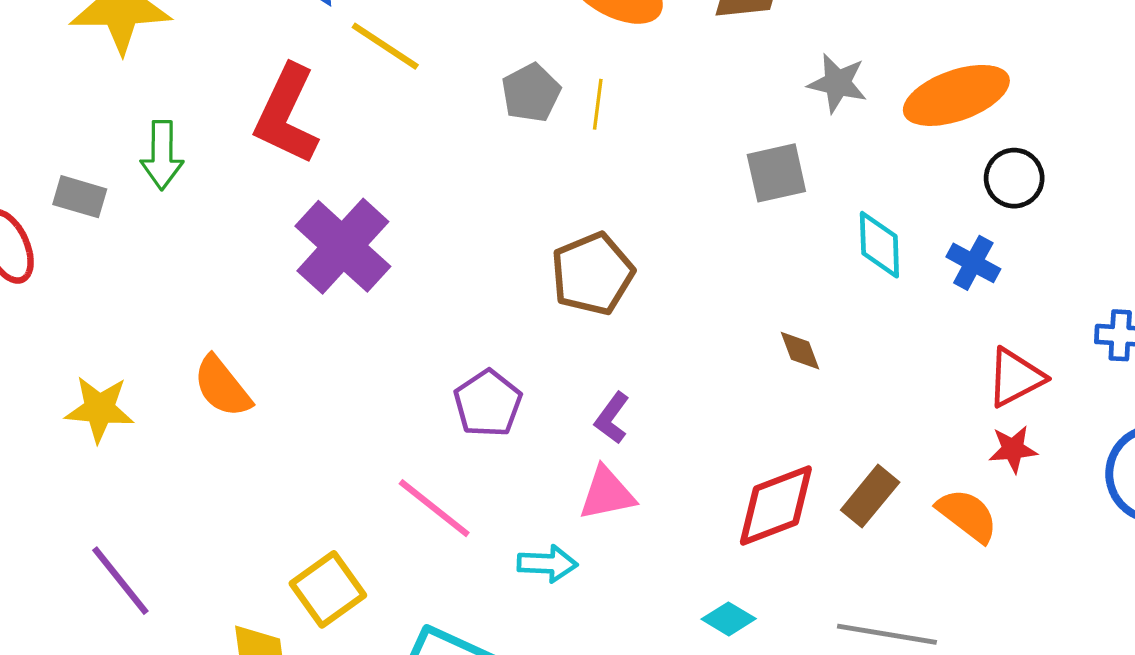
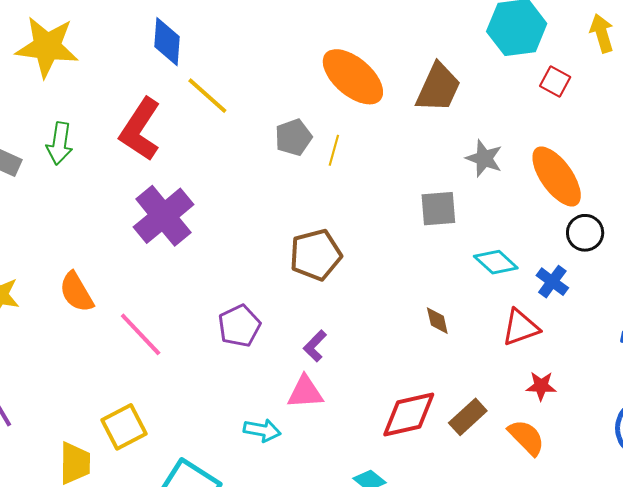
orange ellipse: (956, 95) -> (557, 176), turned 66
cyan diamond: (879, 245) -> (496, 262), turned -54
red triangle: (1015, 377) -> (521, 327), moved
red star: (1013, 449) -> (541, 386), moved
pink line: (434, 508) -> (141, 334), moved

